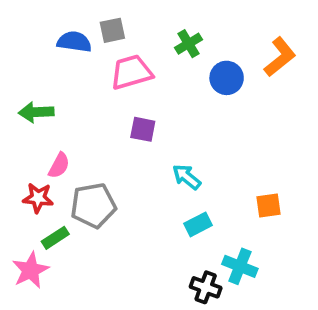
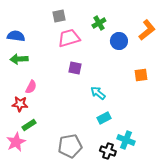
blue semicircle: (74, 42) -> (16, 36), moved
gray pentagon: (93, 205) -> (70, 146), moved
orange square: (268, 205) -> (141, 75), moved

